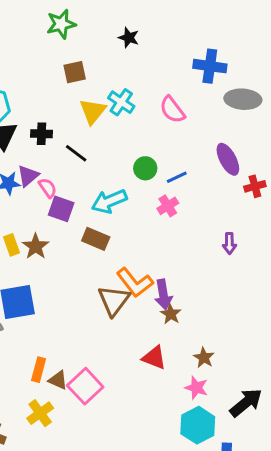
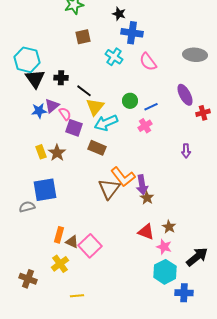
blue cross: (210, 66) -> (132, 33), moved
yellow triangle: (93, 111) -> (95, 107), moved
red triangle: (154, 358) -> (146, 232), moved

